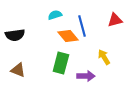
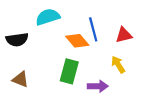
cyan semicircle: (55, 15) -> (48, 17), moved, size x1.5
red triangle: (115, 20) -> (124, 35), moved

